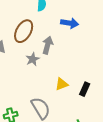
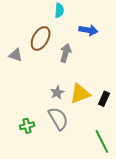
gray star: (33, 59) -> (57, 93), moved
yellow triangle: (62, 84) -> (80, 94), size x1.5

